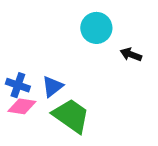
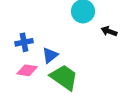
blue cross: (18, 85) -> (24, 42), moved, turned -30

